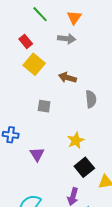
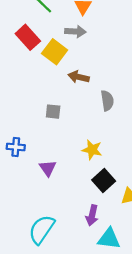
red rectangle: (26, 41) -> (28, 37), size x1.5
yellow square: (34, 64) -> (55, 52), moved
yellow star: (76, 140) -> (92, 150), turned -30

